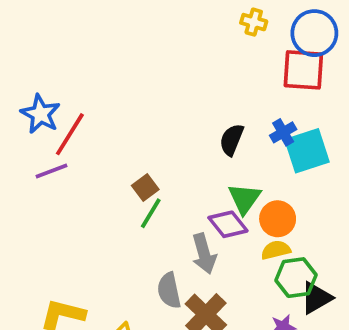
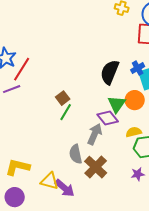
black semicircle: (232, 140) -> (110, 72), size x1.4
orange circle: (278, 219) -> (135, 100), moved
gray arrow: (204, 254) -> (95, 134), turned -140

